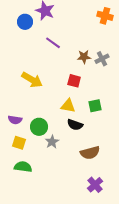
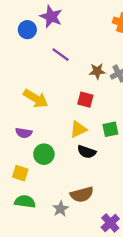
yellow triangle: (68, 106) -> (78, 129), turned -35
purple semicircle: (15, 120) -> (24, 133), moved
gray star: (52, 142) -> (61, 209), moved
brown semicircle: (90, 153) -> (82, 194), moved

